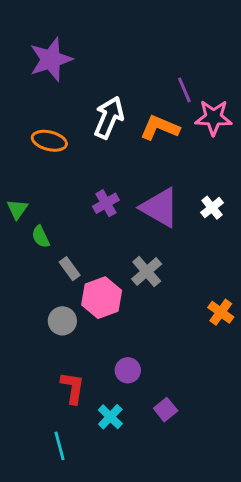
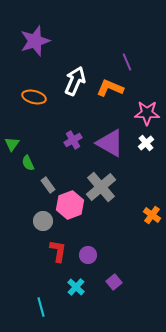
pink star: (213, 118) -> (147, 113), moved
gray cross: (147, 272) -> (101, 187), size x1.4
red L-shape: (73, 388) -> (58, 251), moved

